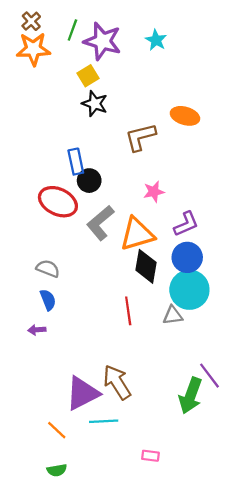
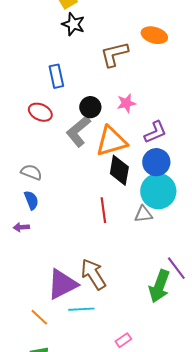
black circle: (89, 181) -> (90, 107), moved
red ellipse: (58, 202) -> (40, 112), size x0.7
pink rectangle: (150, 456) -> (123, 340), turned -42

